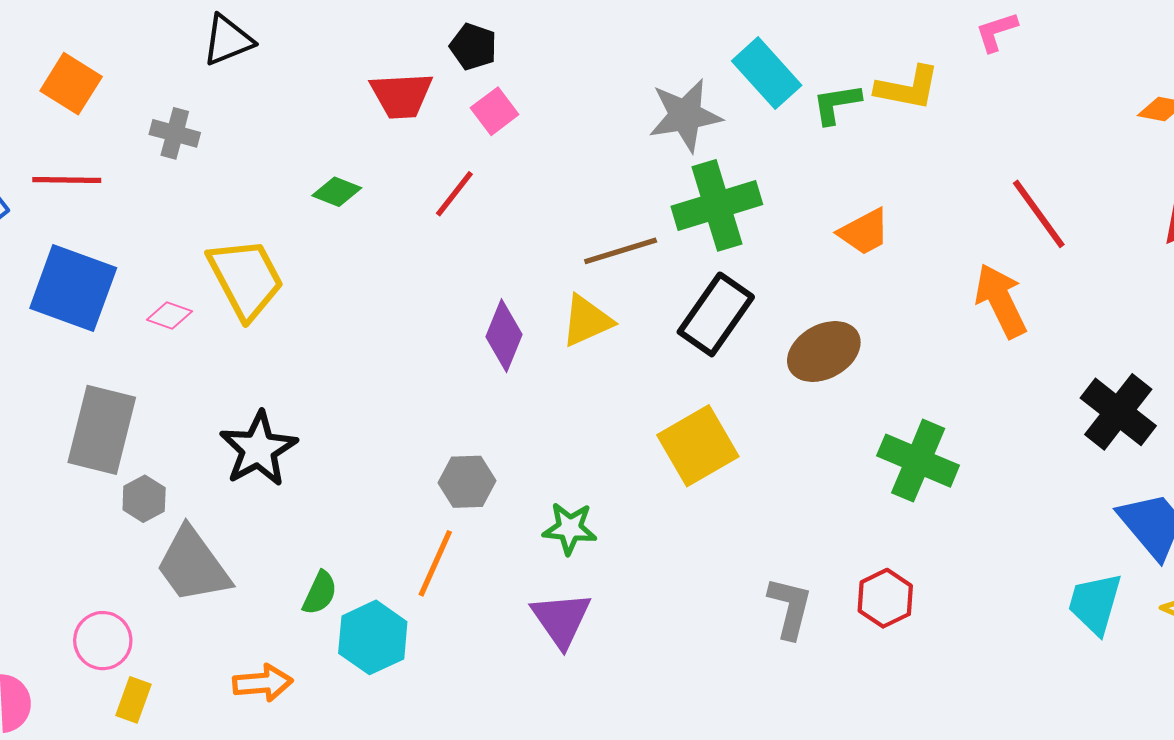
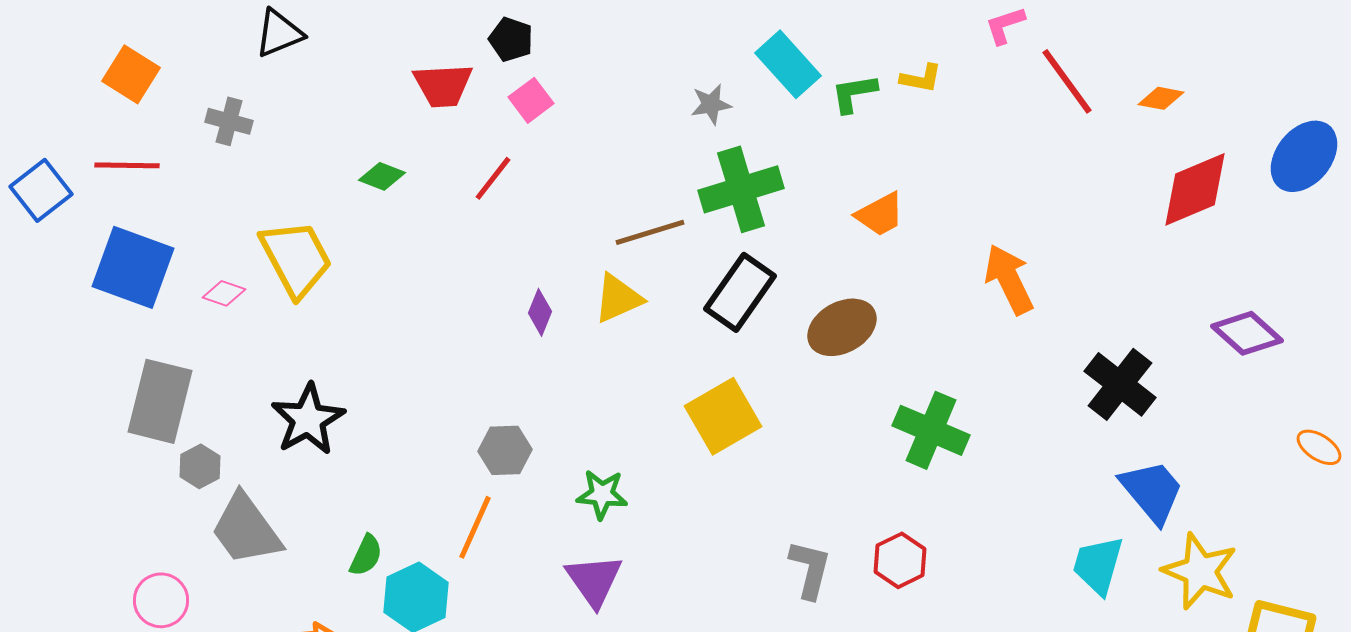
yellow L-shape: (907, 88) -> (921, 78), size x0.7
gray star: (685, 115) -> (711, 104), size x0.6
red line: (1039, 214) -> (1067, 81), moved
purple diamond: (504, 336) -> (540, 312), size x0.7

